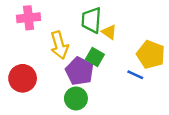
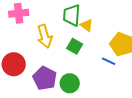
purple pentagon: (79, 71) -> (45, 78), moved
green circle: (76, 98) -> (70, 83), moved

